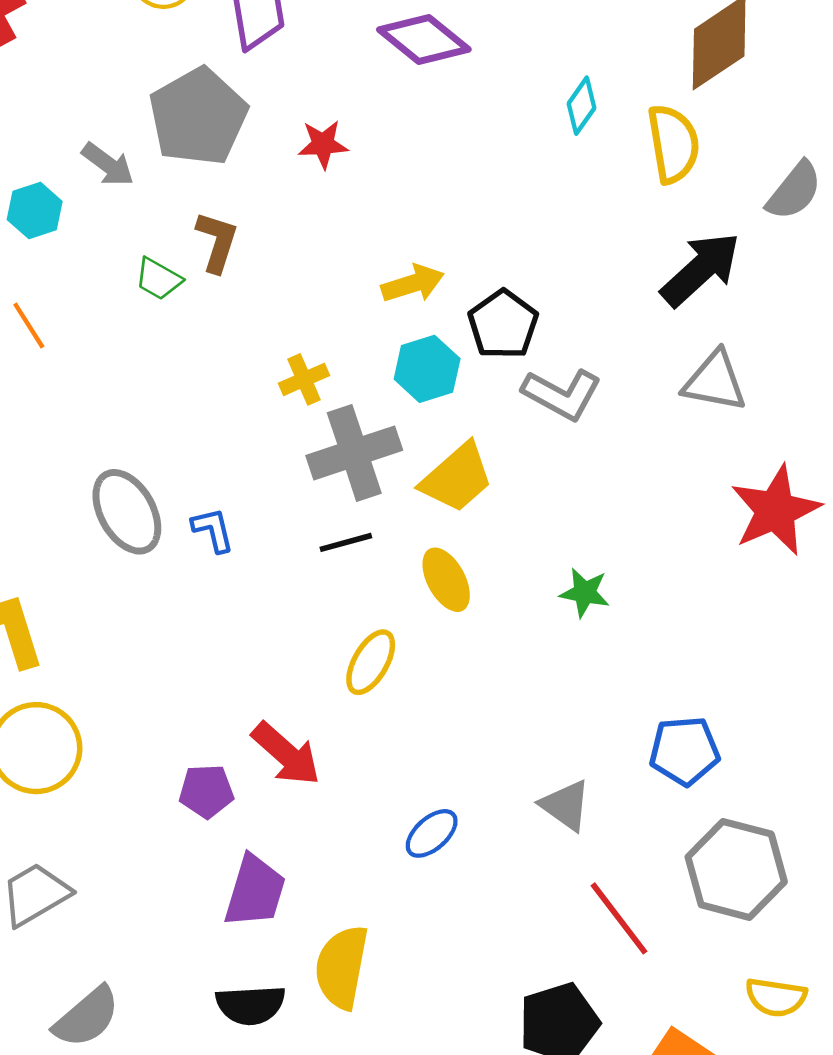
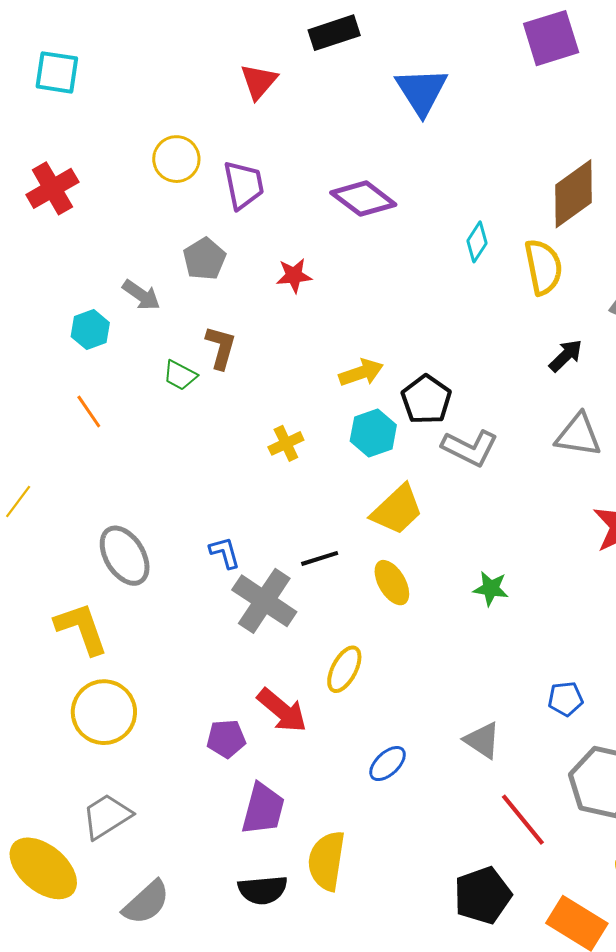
gray pentagon: (198, 117) -> (204, 259), size x0.6
black arrow: (701, 269) -> (566, 356), size x0.6
gray cross: (354, 453) -> (264, 601), moved, turned -36
gray ellipse: (127, 512) -> (125, 556), moved
yellow ellipse: (371, 662) -> (344, 669), moved
blue pentagon: (684, 751) -> (566, 699), size x0.7

